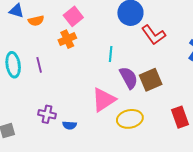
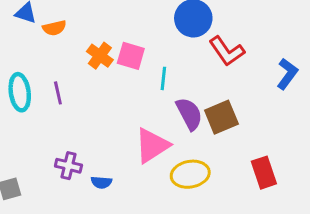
pink square: (73, 16) -> (131, 56), moved, turned -36
orange cross: (67, 39) -> (100, 56), turned -30

